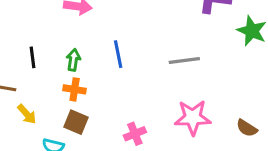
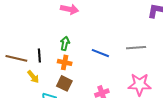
blue line: (118, 54) -> (100, 53), moved, turned -60
black line: (33, 57) -> (39, 55), moved

